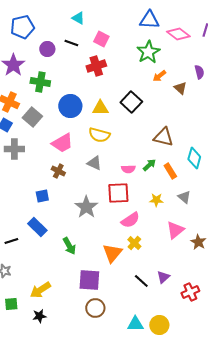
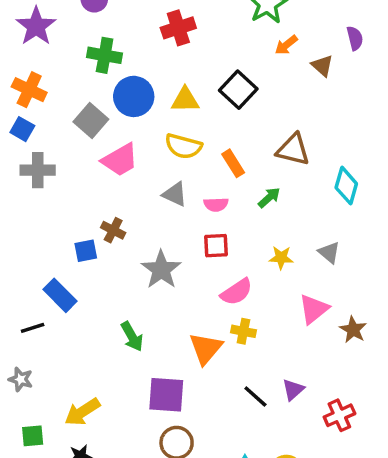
green cross: (40, 82) -> (105, 55), moved
gray square: (32, 117) -> (91, 120), moved
pink semicircle: (128, 169) -> (216, 204), moved
brown cross: (58, 171) -> (113, 230), moved
orange rectangle: (170, 171) -> (233, 163), moved
red square: (118, 193) -> (216, 246), size x0.7
blue rectangle: (37, 227) -> (60, 295), moved
yellow cross: (134, 243) -> (243, 331), turned -32

